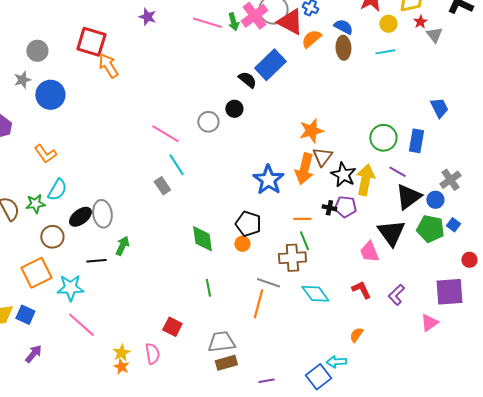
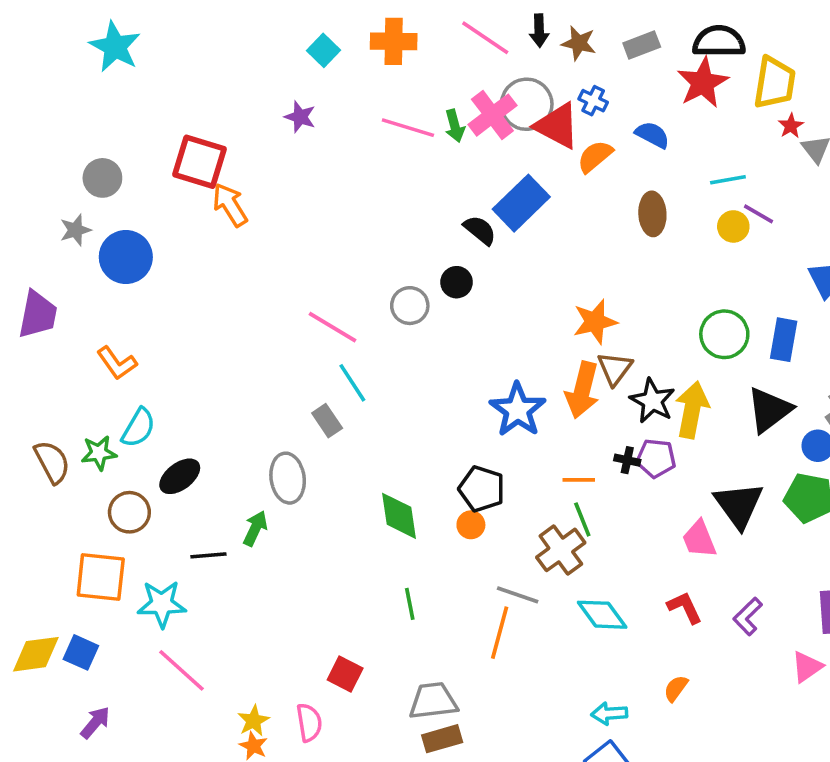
yellow circle: (388, 24) -> (733, 226), moved
brown ellipse: (343, 48) -> (652, 214), moved
purple line: (397, 172) -> (758, 214), moved
black triangle: (408, 197) -> (769, 410), moved
gray ellipse: (102, 214) -> (288, 478), moved
brown cross: (292, 258) -> (561, 550), turned -32
orange square: (36, 273) -> (101, 577), turned 32
cyan arrow: (336, 362) -> (609, 714), moved

